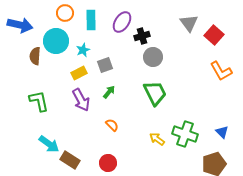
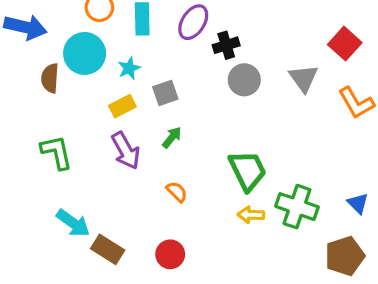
gray triangle: (189, 23) -> (304, 78), moved
green trapezoid: (155, 93) -> (248, 170), moved
yellow arrow: (157, 139) -> (251, 215), turned -35

